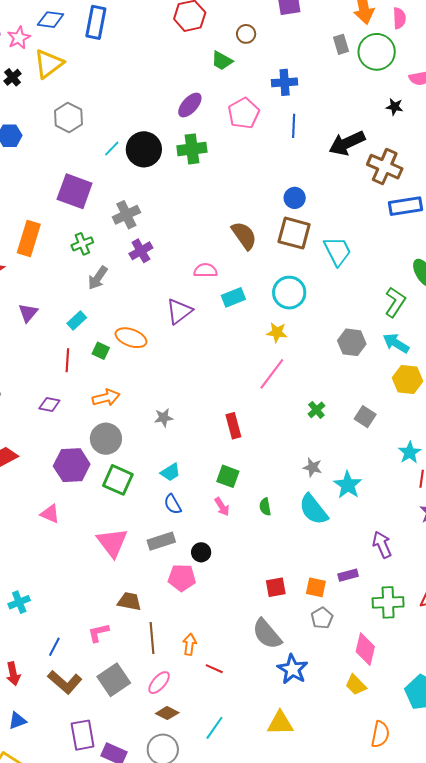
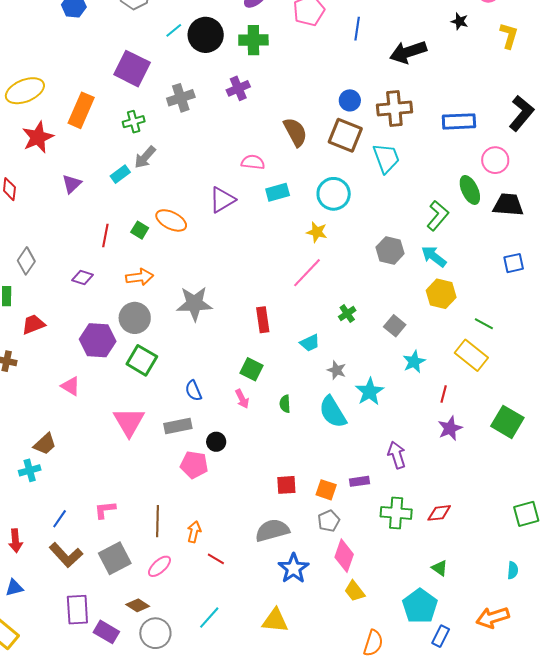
brown cross: (385, 167) -> (394, 108), moved, turned -36
purple cross: (141, 251) -> (238, 88), moved
cyan rectangle: (77, 320) -> (120, 174), moved
gray star: (164, 418) -> (194, 304), size x1.8
cyan star: (410, 453) -> (414, 362), moved
cyan trapezoid: (170, 472) -> (310, 343), moved
brown trapezoid: (129, 601) -> (45, 444), moved, turned 120
gray semicircle: (267, 634) -> (272, 530), turned 108
pink diamond: (365, 649) -> (344, 556), moved
brown diamond: (167, 713) -> (138, 605), moved

